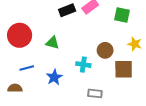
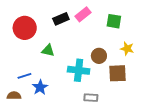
red circle: (20, 35) -> (25, 28), moved
cyan cross: (83, 65) -> (79, 70), size x1.5
blue star: (54, 77) -> (40, 87), moved

